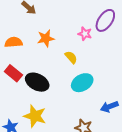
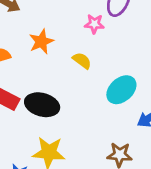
cyan ellipse: (82, 83) -> (121, 90), moved

